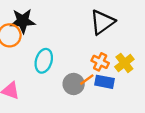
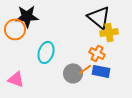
black triangle: (102, 22) -> (99, 17), turned -45
yellow cross: (124, 63) -> (109, 32), moved, turned 30

